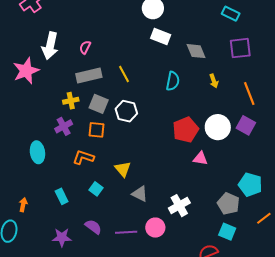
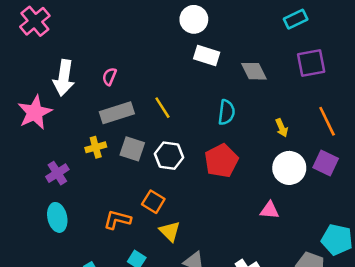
cyan rectangle: (231, 14) -> (296, 19), turned -48
yellow arrow: (214, 81) -> (282, 128), moved
purple cross: (64, 126) -> (57, 173), moved
orange square: (97, 130) -> (153, 202), moved, turned 30
red pentagon: (186, 130) -> (221, 161), moved

